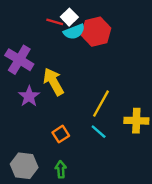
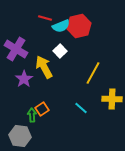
white square: (69, 17) -> (60, 51), moved
yellow line: (101, 104) -> (93, 73), moved
orange square: (61, 134) -> (42, 109), moved
green arrow: (61, 169) -> (32, 115), moved

